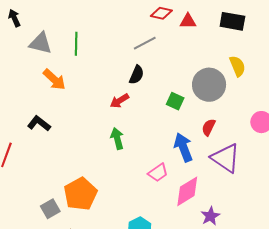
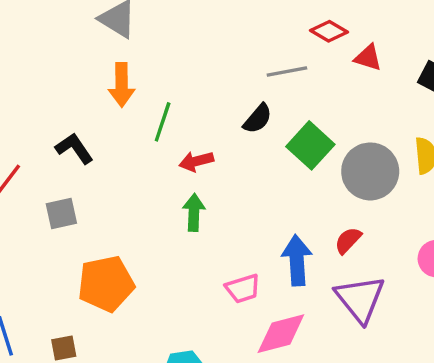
green line: (76, 44) -> (163, 122), moved
orange arrow: (54, 80) -> (122, 85), turned 30
red arrow: (119, 101) -> (196, 161), moved
green square: (175, 101) -> (310, 145), moved, size x1.5
gray square: (50, 209) -> (61, 214), moved

